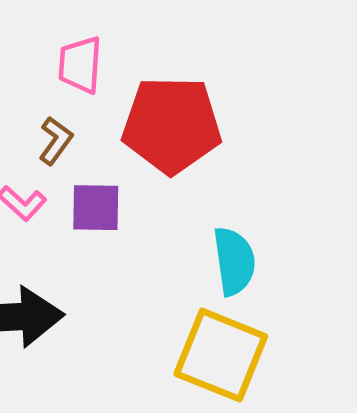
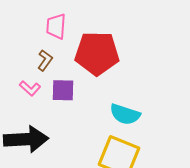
cyan semicircle: (234, 261) -> (125, 114), turned 116

